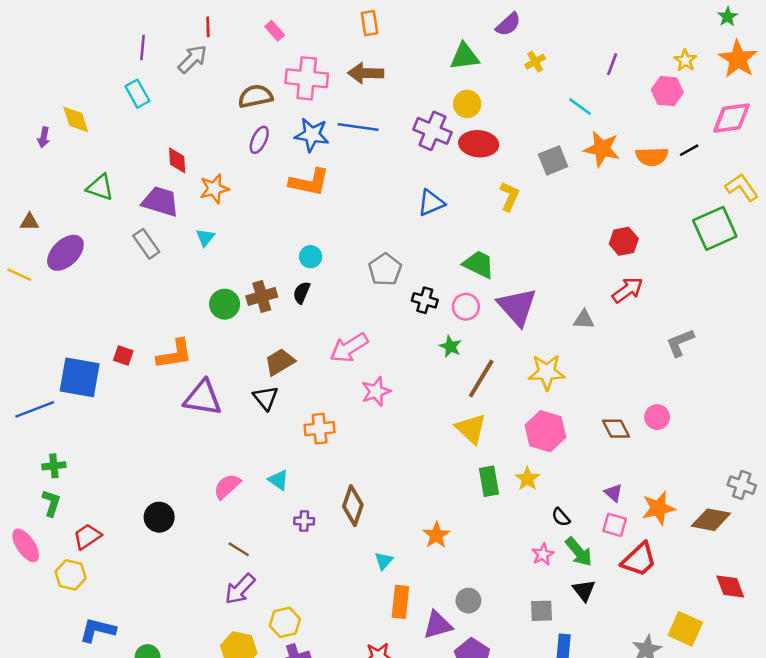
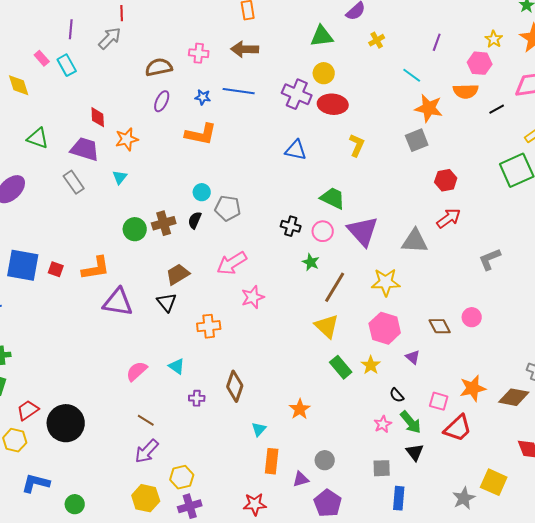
pink rectangle: (275, 31) -> (42, 58), moved
pink cross: (307, 78) -> (199, 53), size x0.6
blue star: (312, 135) -> (203, 97), size x0.6
orange semicircle: (652, 157) -> (466, 91), moved
gray square: (553, 160) -> (417, 140), moved
blue triangle: (431, 203) -> (296, 150), turned 35
gray pentagon: (385, 269) -> (228, 208), moved, turned -30
gray triangle: (584, 320) -> (415, 241), size x1.6
blue square: (80, 377) -> (23, 265), moved
green rectangle: (489, 481) -> (341, 367), turned -30
purple triangle: (613, 493) -> (413, 357), moved
black circle: (159, 517) -> (66, 423), moved, size x1.6
purple triangle: (438, 625) -> (301, 479), size x0.7

